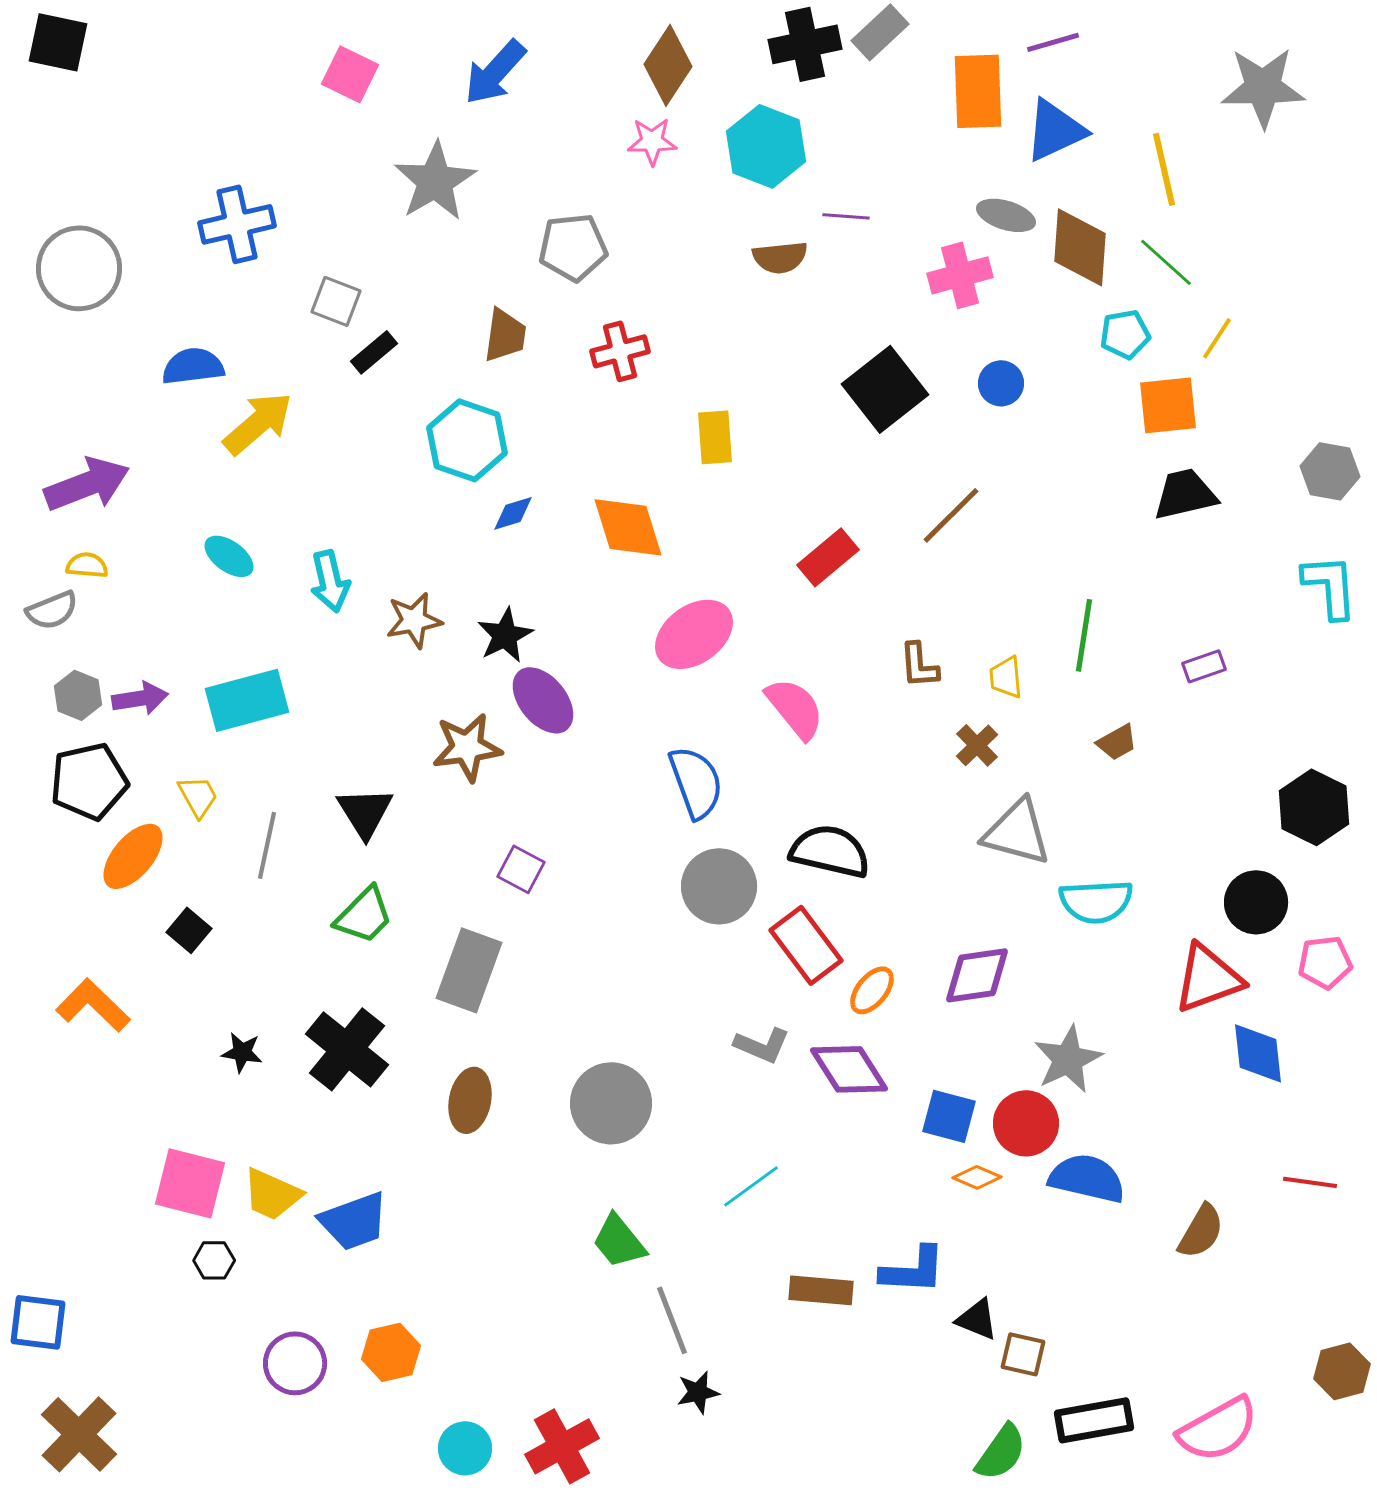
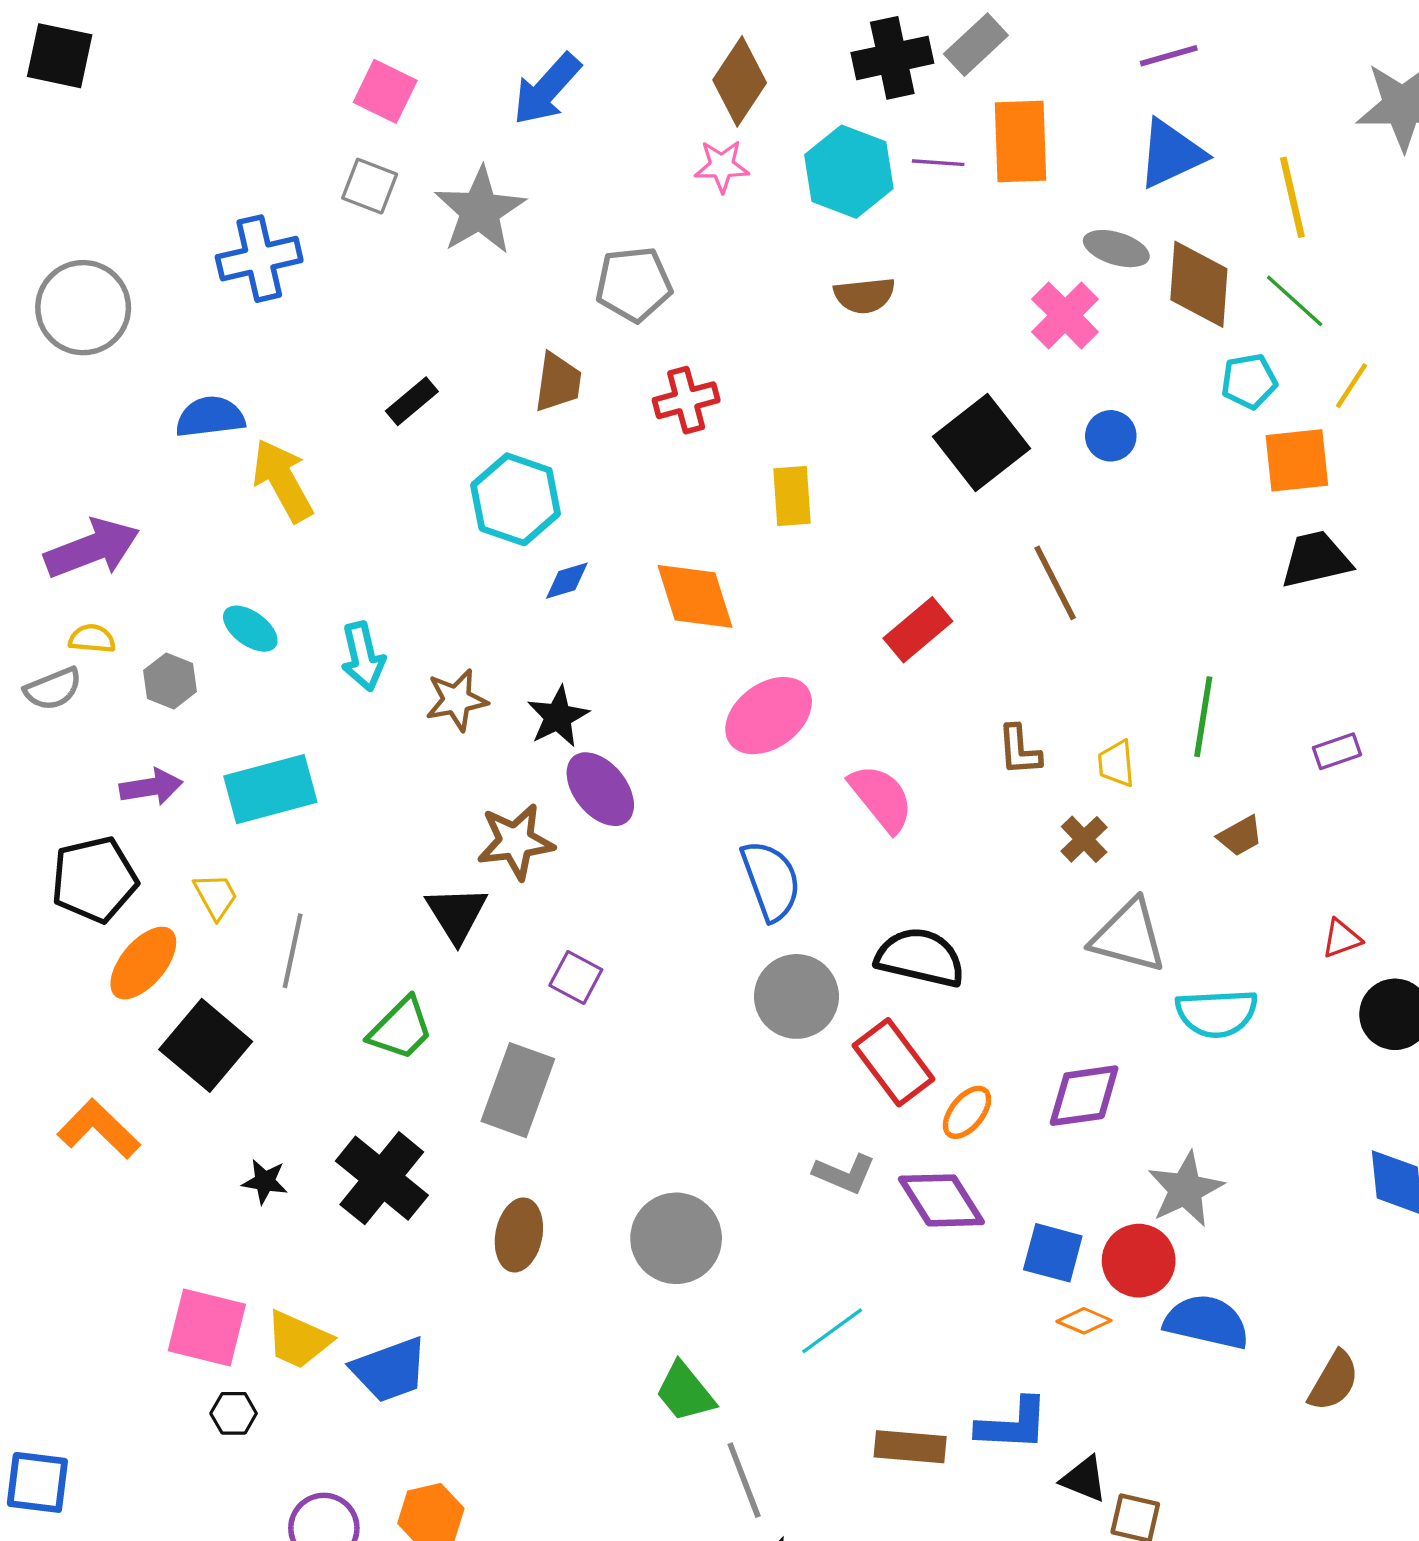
orange rectangle: (978, 91) -> (1020, 142), moved
purple line: (846, 216) -> (938, 163), moved
pink cross: (960, 275) -> (1065, 315), turned -30
gray square: (336, 301) -> (370, 186), moved
yellow arrow: (258, 423) -> (283, 480), turned -78
brown line: (951, 515) -> (1055, 583), turned -72
gray hexagon: (78, 695) -> (170, 681), moved
black triangle: (365, 812) -> (457, 914), moved
black square: (189, 930) -> (206, 1045), size x1.8
red triangle: (1208, 978) -> (1342, 938), moved, size x0.5

